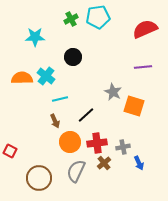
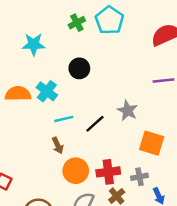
cyan pentagon: (98, 17) -> (109, 20), turned -30
orange square: (134, 106) -> (152, 143), moved
black line: (86, 115) -> (95, 124), moved

